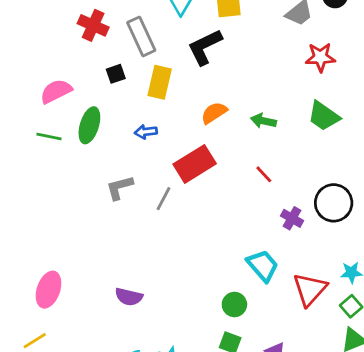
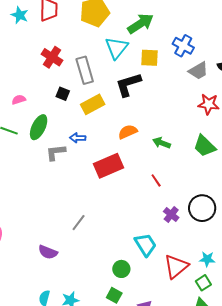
black square: (116, 74) -> (63, 94), turned 32
yellow rectangle: (160, 82) -> (93, 104), turned 40
pink semicircle: (56, 91) -> (19, 100), size x0.6
gray L-shape: (120, 187) -> (56, 152), moved
gray line: (163, 199) -> (79, 223), moved

